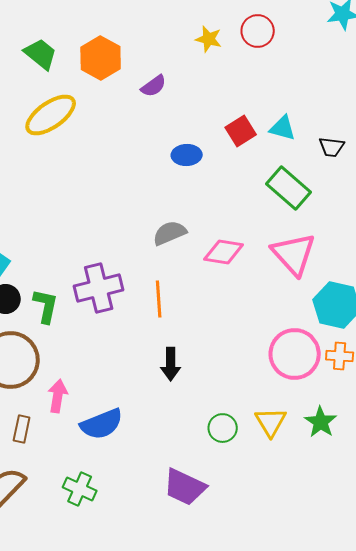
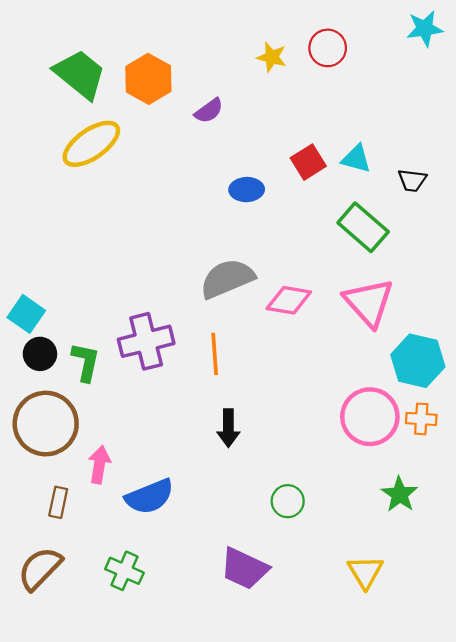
green trapezoid: (41, 54) -> (80, 74), size x1.4
gray semicircle: (170, 233) -> (227, 279), size x1.4
yellow triangle: (271, 422) -> (365, 572), moved

